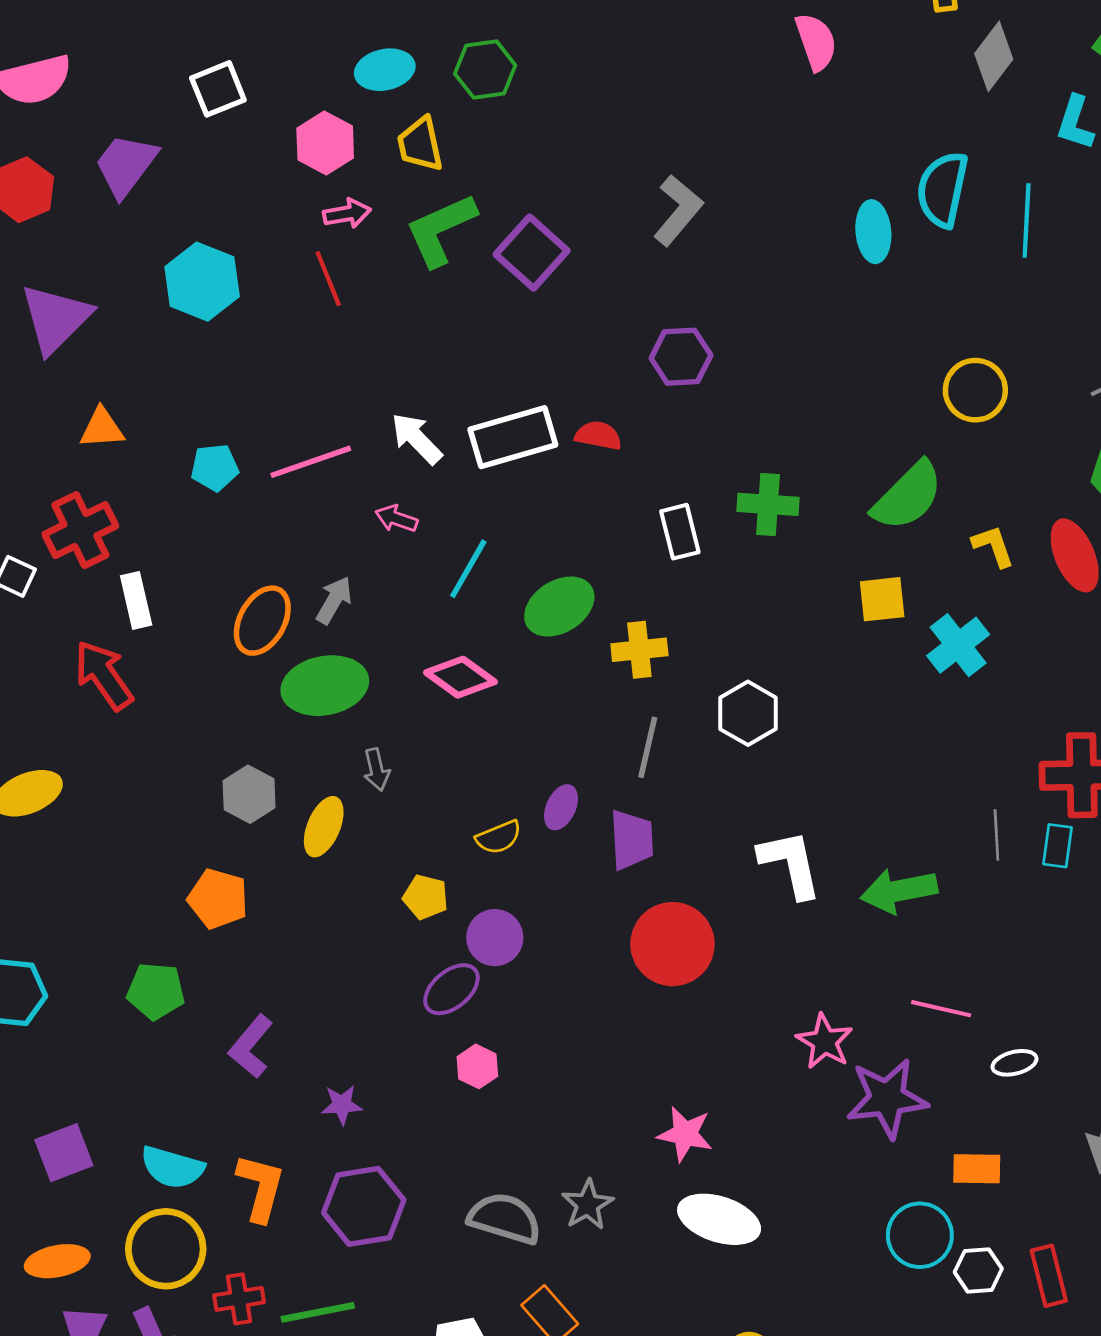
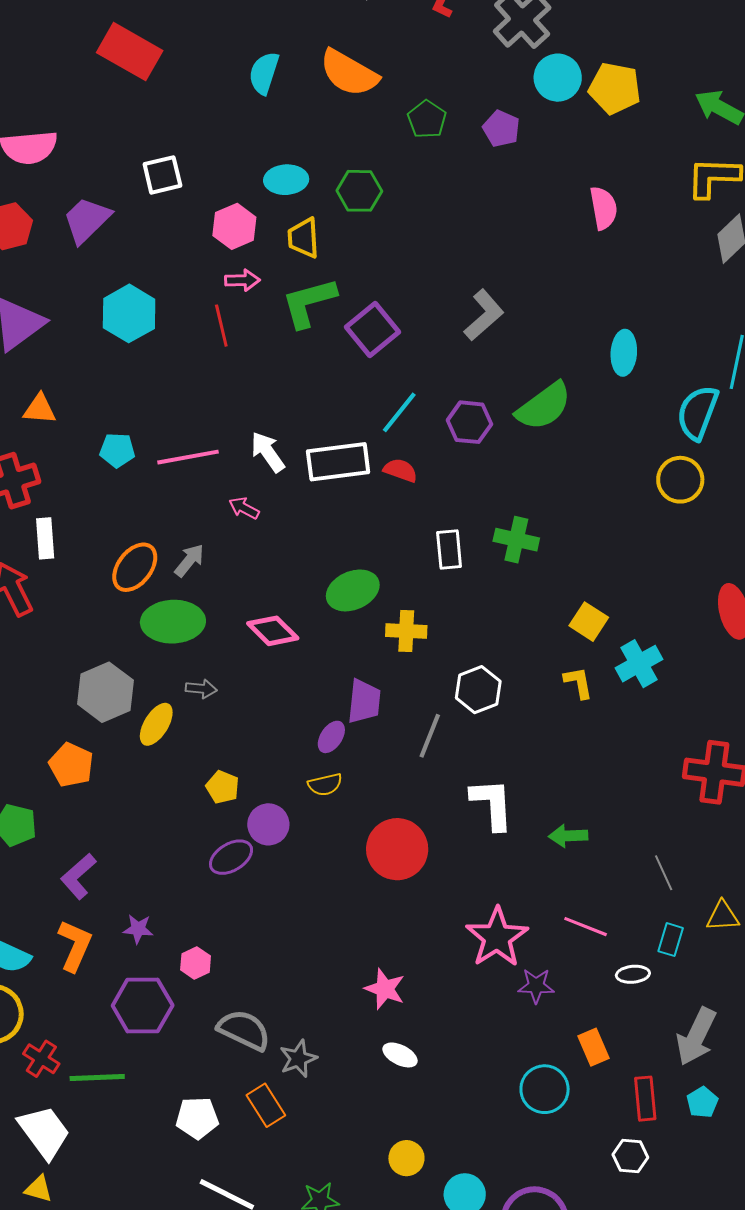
cyan semicircle: (942, 189) -> (698, 413), moved
green semicircle: (908, 496) -> (544, 406), moved
yellow L-shape: (993, 546) -> (578, 683), moved
cyan line: (468, 569) -> (399, 412), moved
yellow square: (882, 599) -> (589, 622), turned 30
gray line: (648, 747) -> (430, 736), moved
gray arrow: (376, 770) -> (201, 689), turned -80
gray hexagon: (249, 794) -> (106, 692), size x1.4
gray line: (996, 835) -> (664, 873), moved, turned -30
yellow semicircle: (499, 837) -> (325, 785), moved
purple trapezoid: (632, 840) -> (364, 701), moved
cyan rectangle: (1058, 846) -> (671, 940), moved
green arrow: (899, 891) -> (568, 836), size x0.7
pink star: (825, 1041) -> (497, 937), size x1.5
pink hexagon: (477, 1066) -> (196, 963), moved
purple star: (887, 1098) -> (536, 986), size x0.6
orange rectangle: (977, 1169) -> (593, 1047), turned 57
orange L-shape: (261, 1188) -> (75, 946), moved
gray star: (587, 1205) -> (298, 1059), moved
white ellipse: (719, 1219) -> (400, 1055), size x0.6
white hexagon: (978, 1270) -> (630, 1156), moved
red rectangle: (1049, 1276) -> (645, 1099), moved
red cross: (239, 1299) -> (41, 1059), turned 33

